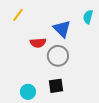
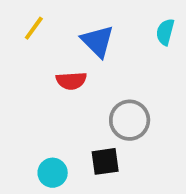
blue triangle: (62, 29) -> (98, 41), moved
gray circle: (58, 56) -> (130, 120), moved

